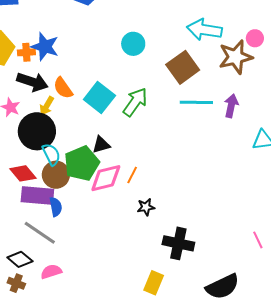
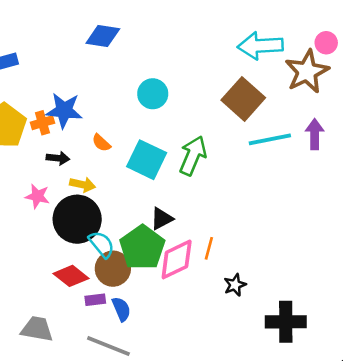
cyan circle: (133, 44) -> (153, 94), moved
black arrow: (32, 82) -> (58, 158), size x0.6
orange semicircle: (63, 88) -> (101, 143), moved, size x0.7
yellow arrow: (47, 106) -> (83, 185), turned -96
purple rectangle: (37, 195) -> (95, 300), size x0.5

